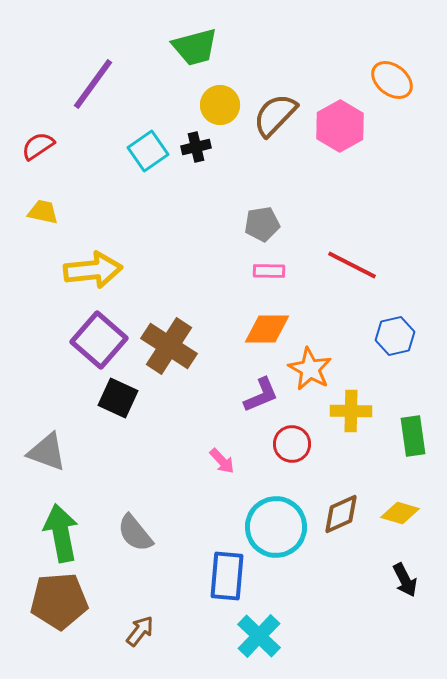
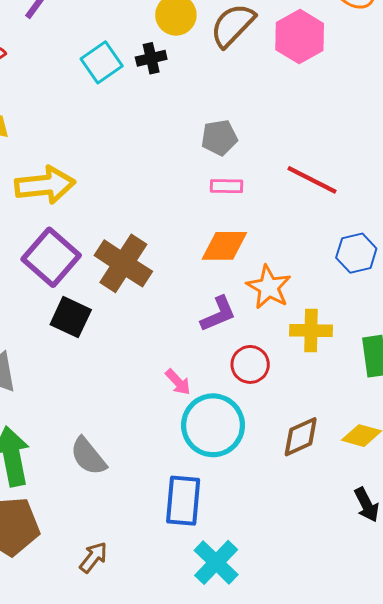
cyan circle: (276, 527) -> (213, 425), moved

